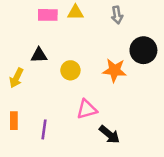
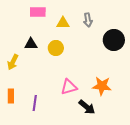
yellow triangle: (75, 12) -> (63, 23), moved
gray arrow: (117, 15) -> (88, 20), moved
yellow circle: (70, 70) -> (56, 48), moved
orange star: (114, 70) -> (102, 86), moved

